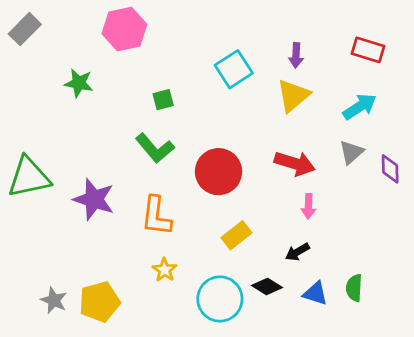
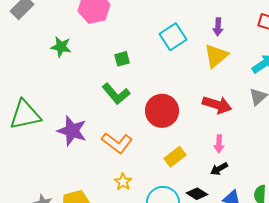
pink arrow: (308, 206) -> (219, 144), moved
orange L-shape: (156, 216) -> (117, 143), turned -60

